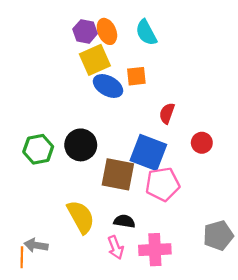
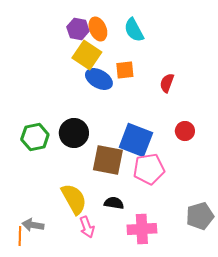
yellow square: (95, 60) -> (87, 55), turned -32
red semicircle: (167, 113) -> (167, 83), moved
pink arrow: (116, 247) -> (87, 227), moved

